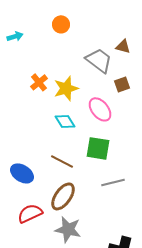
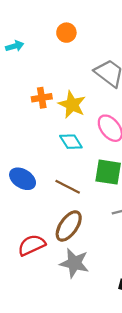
orange cross: (39, 82) -> (42, 98), turned 30
yellow star: (66, 88) -> (72, 105), turned -30
blue ellipse: (22, 173) -> (23, 179), moved

